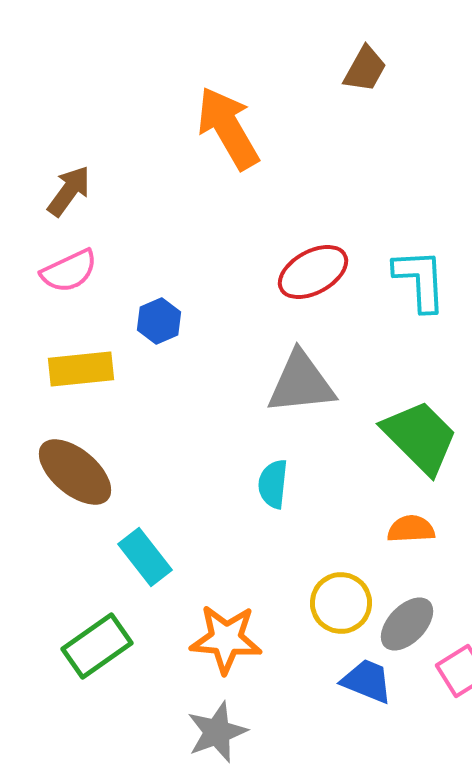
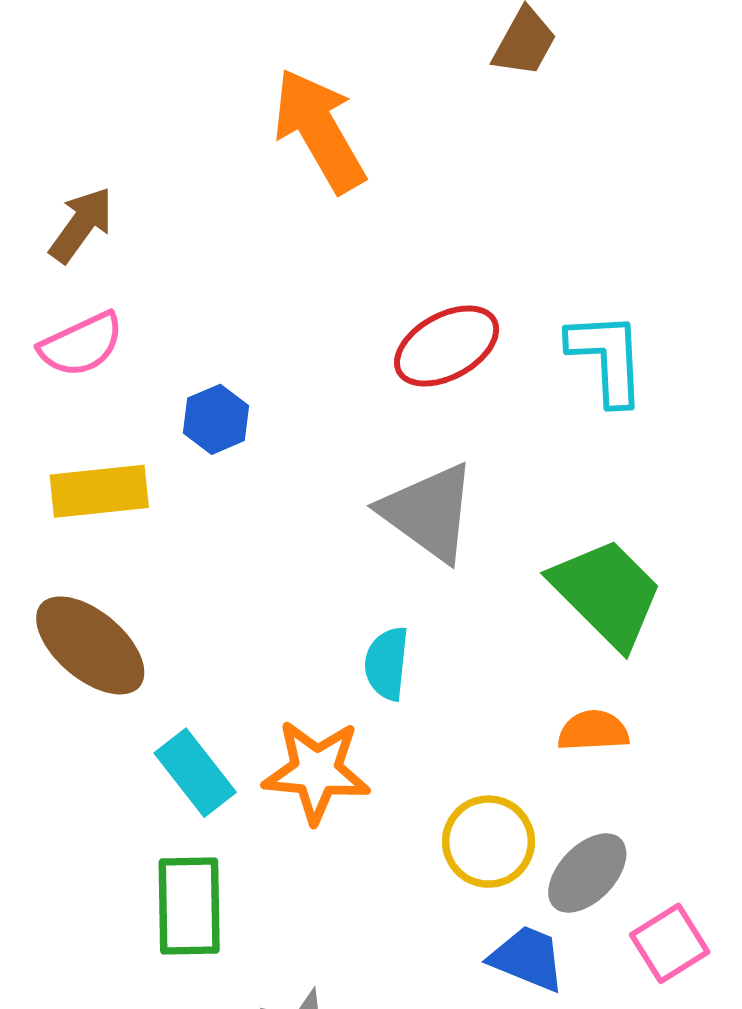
gray triangle: (301, 383) -> (429, 512), turned 42
orange star: (226, 639) -> (316, 771), moved
green rectangle: (97, 646) -> (189, 906), moved, turned -56

